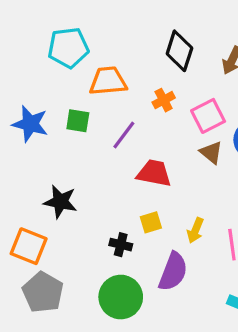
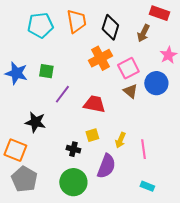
orange trapezoid: (108, 81) -> (76, 21), moved, turned 85
orange cross: (164, 100) -> (100, 58), size x1.6
purple line: (124, 135) -> (62, 94), moved

